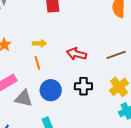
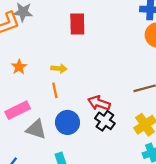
red arrow: (76, 54) -> (99, 103), moved
black cross: (83, 86) -> (105, 121), turned 30

